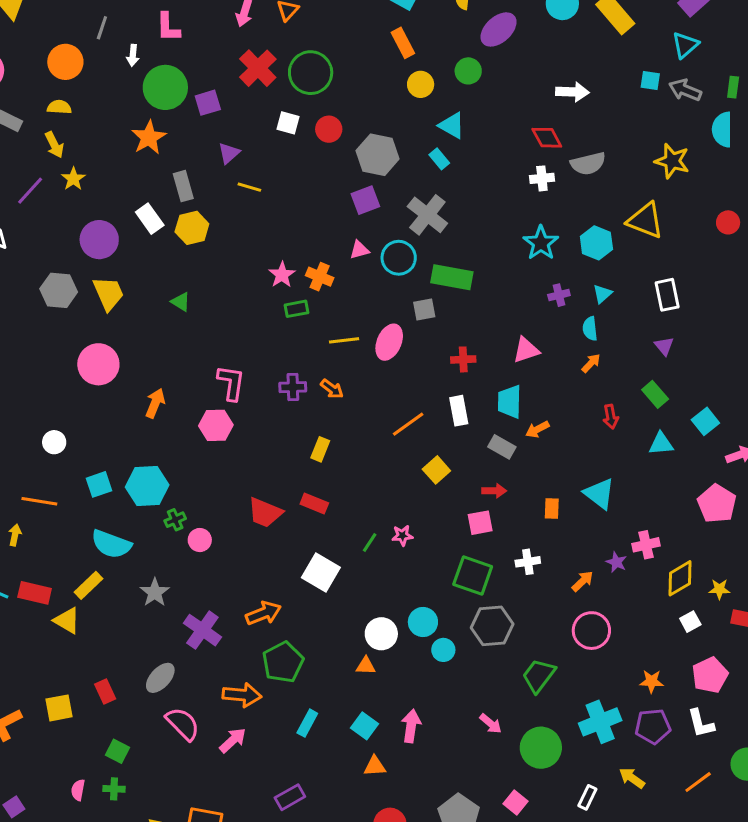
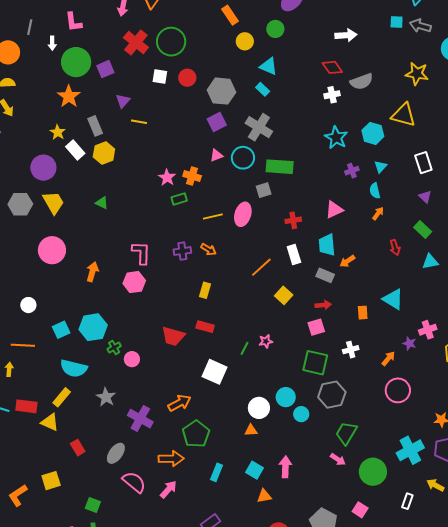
yellow star: (73, 179) -> (58, 132), moved
green trapezoid: (539, 676) -> (346, 433), moved
red rectangle: (105, 692) -> (78, 448), moved

